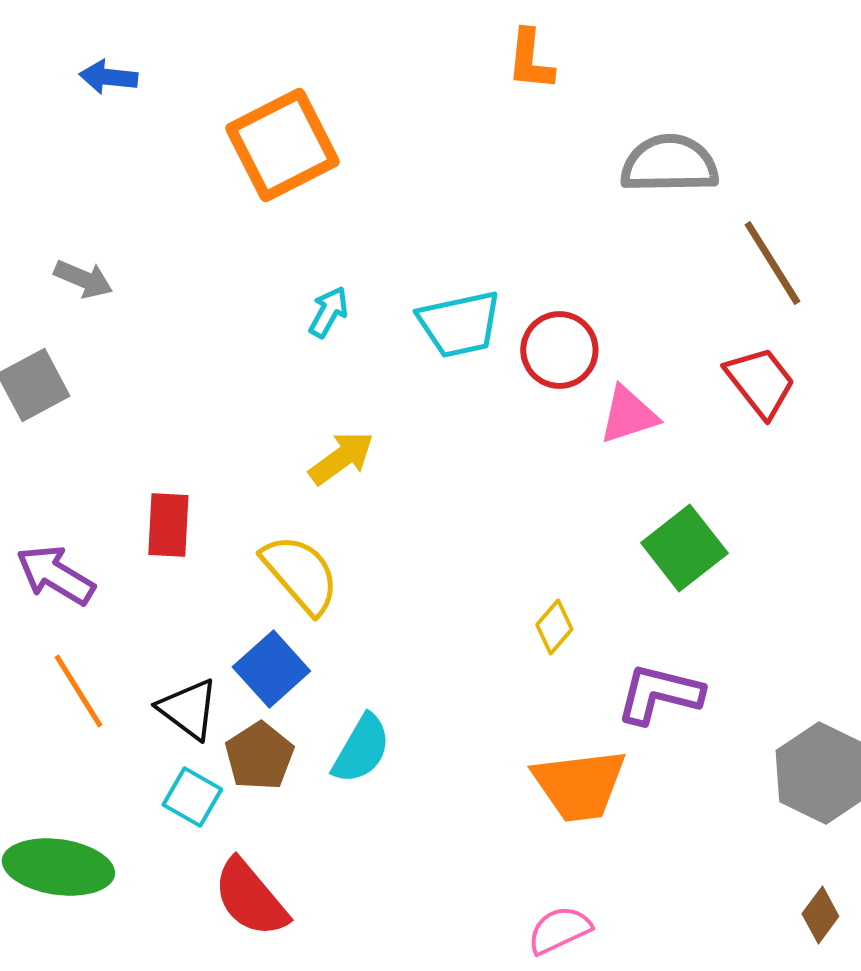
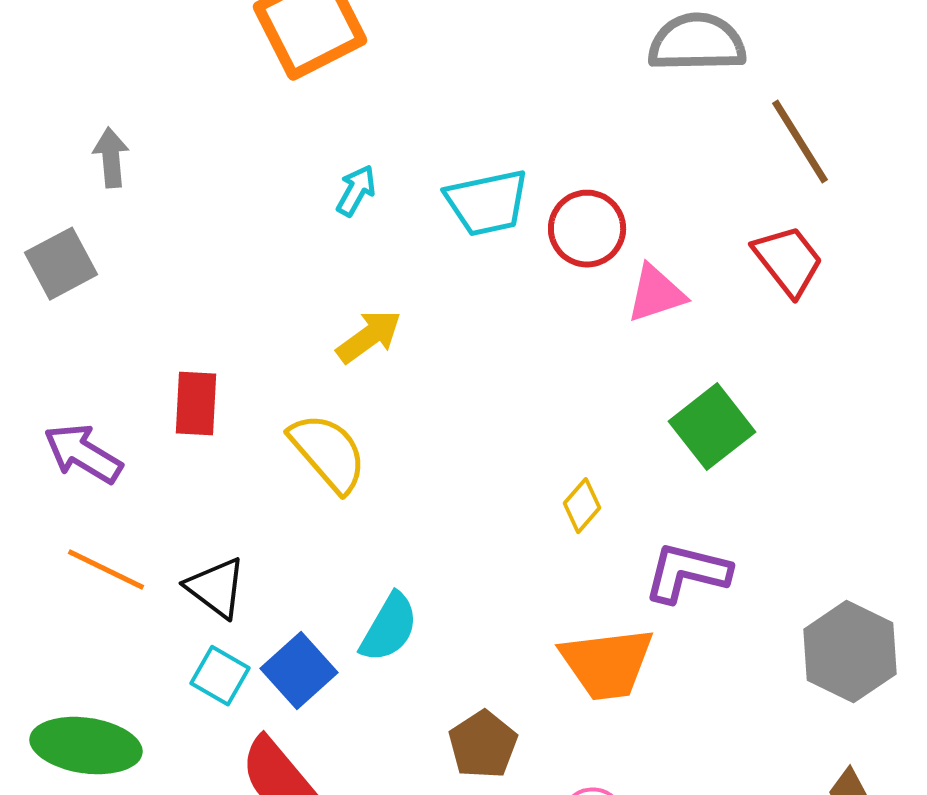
gray arrow: (83, 279) -> (111, 158), turned -118
blue square: (271, 669) -> (299, 671), moved
orange line: (78, 691) -> (106, 570), turned -32
brown pentagon: (259, 756) -> (483, 745), moved

